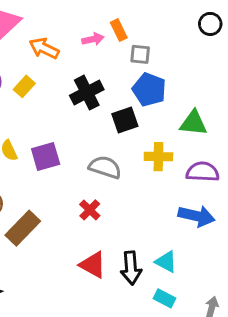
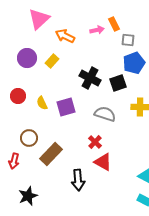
blue pentagon: (149, 89) -> (134, 63), turned 30
black cross: (87, 93) -> (90, 78), moved, turned -35
red triangle: (93, 265) -> (103, 162), moved
black arrow: (131, 268) -> (78, 180), moved

